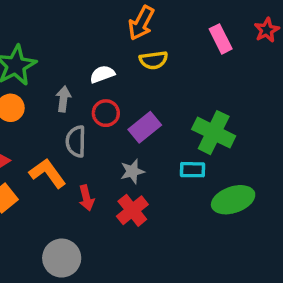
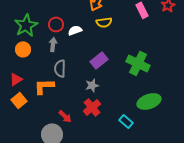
red circle: (106, 113) -> (56, 24), moved
cyan rectangle: (192, 170) -> (126, 121), moved, turned 40
orange L-shape: (48, 173) -> (44, 86), turned -55
red arrow: (86, 198) -> (65, 116), moved, turned -32

